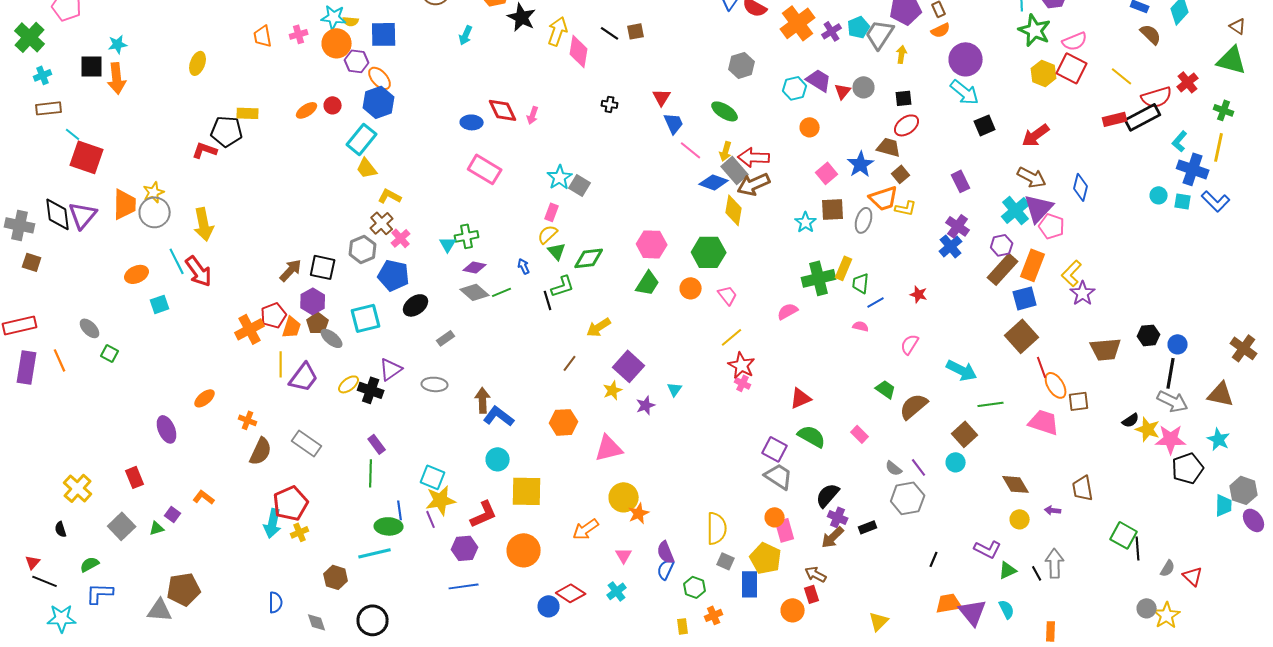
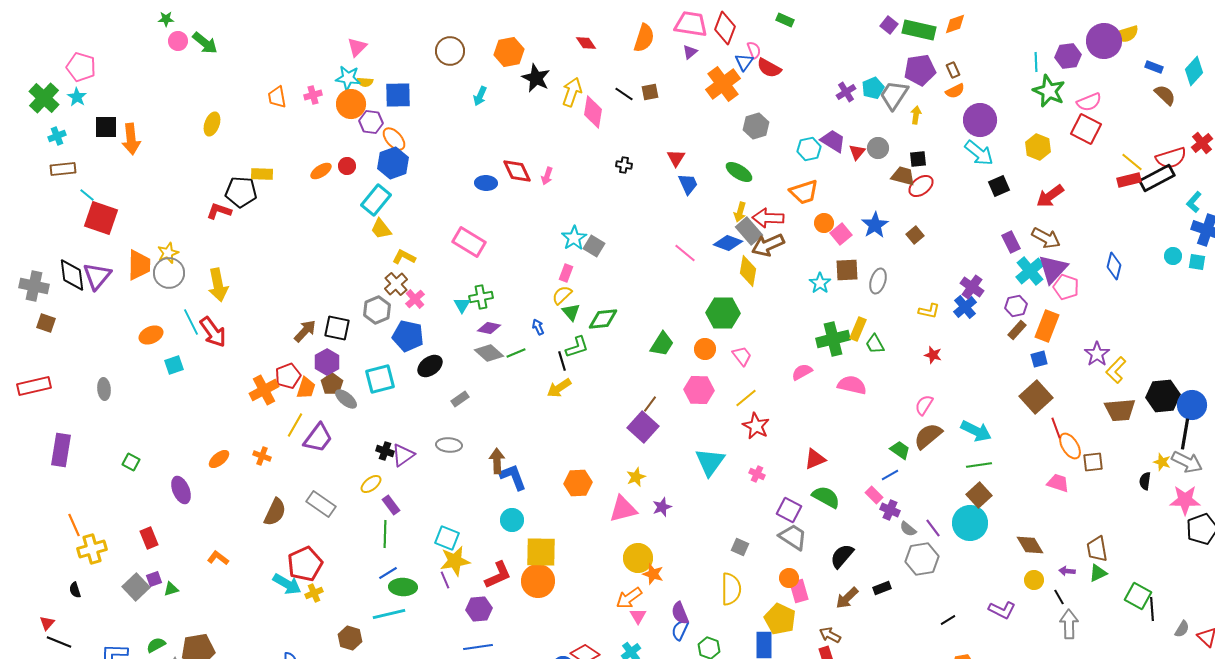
orange cross: (798, 23) -> (723, 84), moved
cyan star: (118, 44) -> (77, 97), moved, turned -30
yellow hexagon: (1044, 73) -> (1038, 147), moved
yellow line: (1122, 76) -> (1132, 162), moved
orange circle: (810, 127) -> (824, 223), moved
brown trapezoid: (889, 147) -> (903, 176), moved
pink line: (691, 150) -> (685, 253), moved
pink rectangle: (485, 169) -> (469, 242), moved
purple rectangle: (961, 181) -> (1011, 242), moved
blue diamond: (1081, 187) -> (1114, 266), moved
orange trapezoid: (884, 198) -> (804, 192), moved
yellow L-shape: (906, 208) -> (929, 311), moved
pink hexagon: (652, 244) -> (699, 390), moved
brown rectangle: (1003, 269) -> (1017, 330), size x0.6
yellow L-shape: (1072, 273) -> (1116, 370), moved
green trapezoid: (861, 283) -> (875, 344), turned -35
blue square: (1025, 298) -> (1039, 359), size x0.7
blue line: (876, 302) -> (890, 475), moved
pink semicircle: (861, 326) -> (852, 385), moved, size x1.8
yellow arrow: (599, 327) -> (559, 388), moved
gray ellipse: (90, 328) -> (104, 389), turned 40
black hexagon: (1149, 335) -> (1163, 396), size x1.5
blue circle: (1178, 344) -> (1192, 405), size x1.5
green square: (110, 353) -> (131, 462), moved
orange line: (60, 360) -> (74, 525), moved
brown line: (570, 363) -> (650, 404), moved
yellow line: (281, 364) -> (295, 425), turned 30
purple rectangle: (27, 367) -> (61, 450), moved
purple triangle: (391, 369) -> (403, 455), moved
pink cross: (743, 383) -> (757, 474), moved
yellow ellipse: (349, 384) -> (371, 484), moved
cyan triangle: (675, 389) -> (710, 462), moved, size x2.0
black cross: (371, 390) -> (385, 451), size x0.7
yellow star: (613, 390) -> (636, 477), moved
green line: (991, 404) -> (979, 465), moved
purple star: (646, 405) -> (662, 507), moved
brown semicircle: (914, 406) -> (928, 436), moved
blue L-shape: (499, 416) -> (513, 477), turned 32
orange cross: (248, 420) -> (262, 456), moved
black semicircle: (1131, 420) -> (1145, 481), turned 132
pink trapezoid: (1044, 422) -> (1058, 483), size x0.7
yellow star: (1148, 429) -> (1162, 462), moved, size x0.7
cyan circle: (956, 462) -> (970, 523), size x1.8
yellow cross: (78, 488) -> (92, 549), turned 32
blue line: (400, 510) -> (388, 573), moved, turned 66
orange star: (639, 513) -> (653, 574), turned -30
purple square: (173, 514) -> (154, 579), moved, turned 35
purple cross: (838, 517) -> (890, 510), moved
cyan arrow: (273, 523) -> (287, 584), turned -72
orange arrow: (586, 529) -> (629, 598), moved
orange circle: (524, 550) -> (538, 581), moved
black line: (934, 559) -> (948, 620), turned 35
gray square: (726, 561) -> (740, 547), moved
green semicircle: (90, 564) -> (156, 645), moved
green triangle: (1008, 570) -> (1098, 573), moved
black line: (1037, 573) -> (1059, 597), moved

